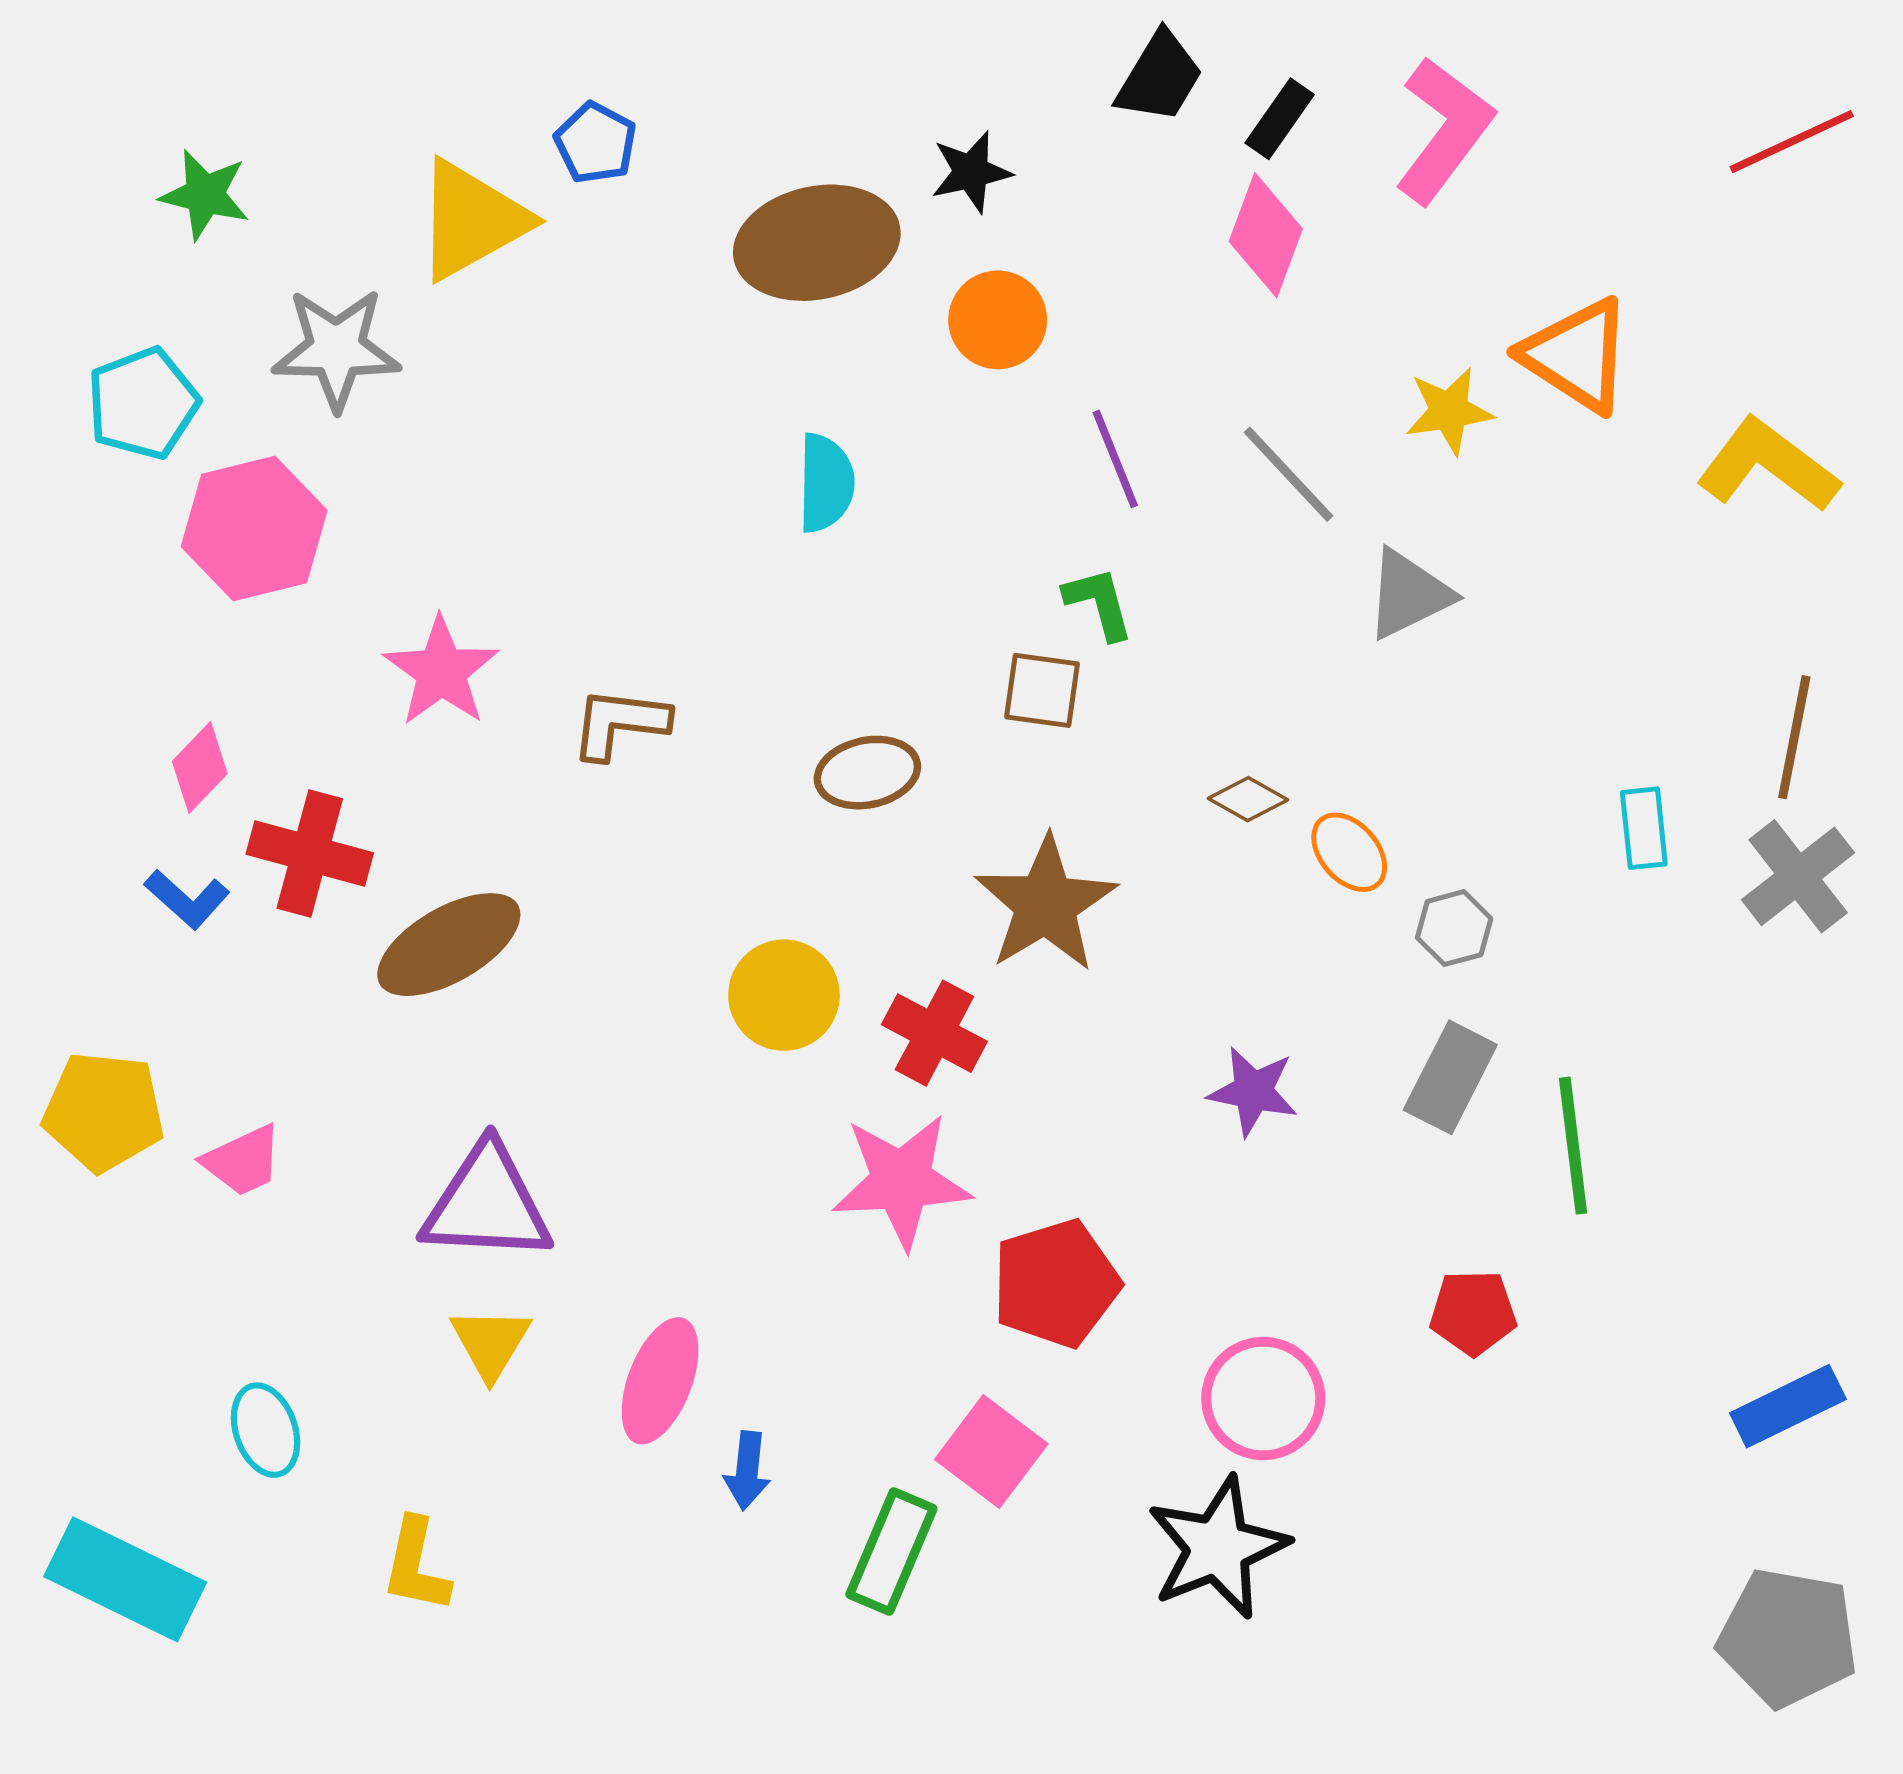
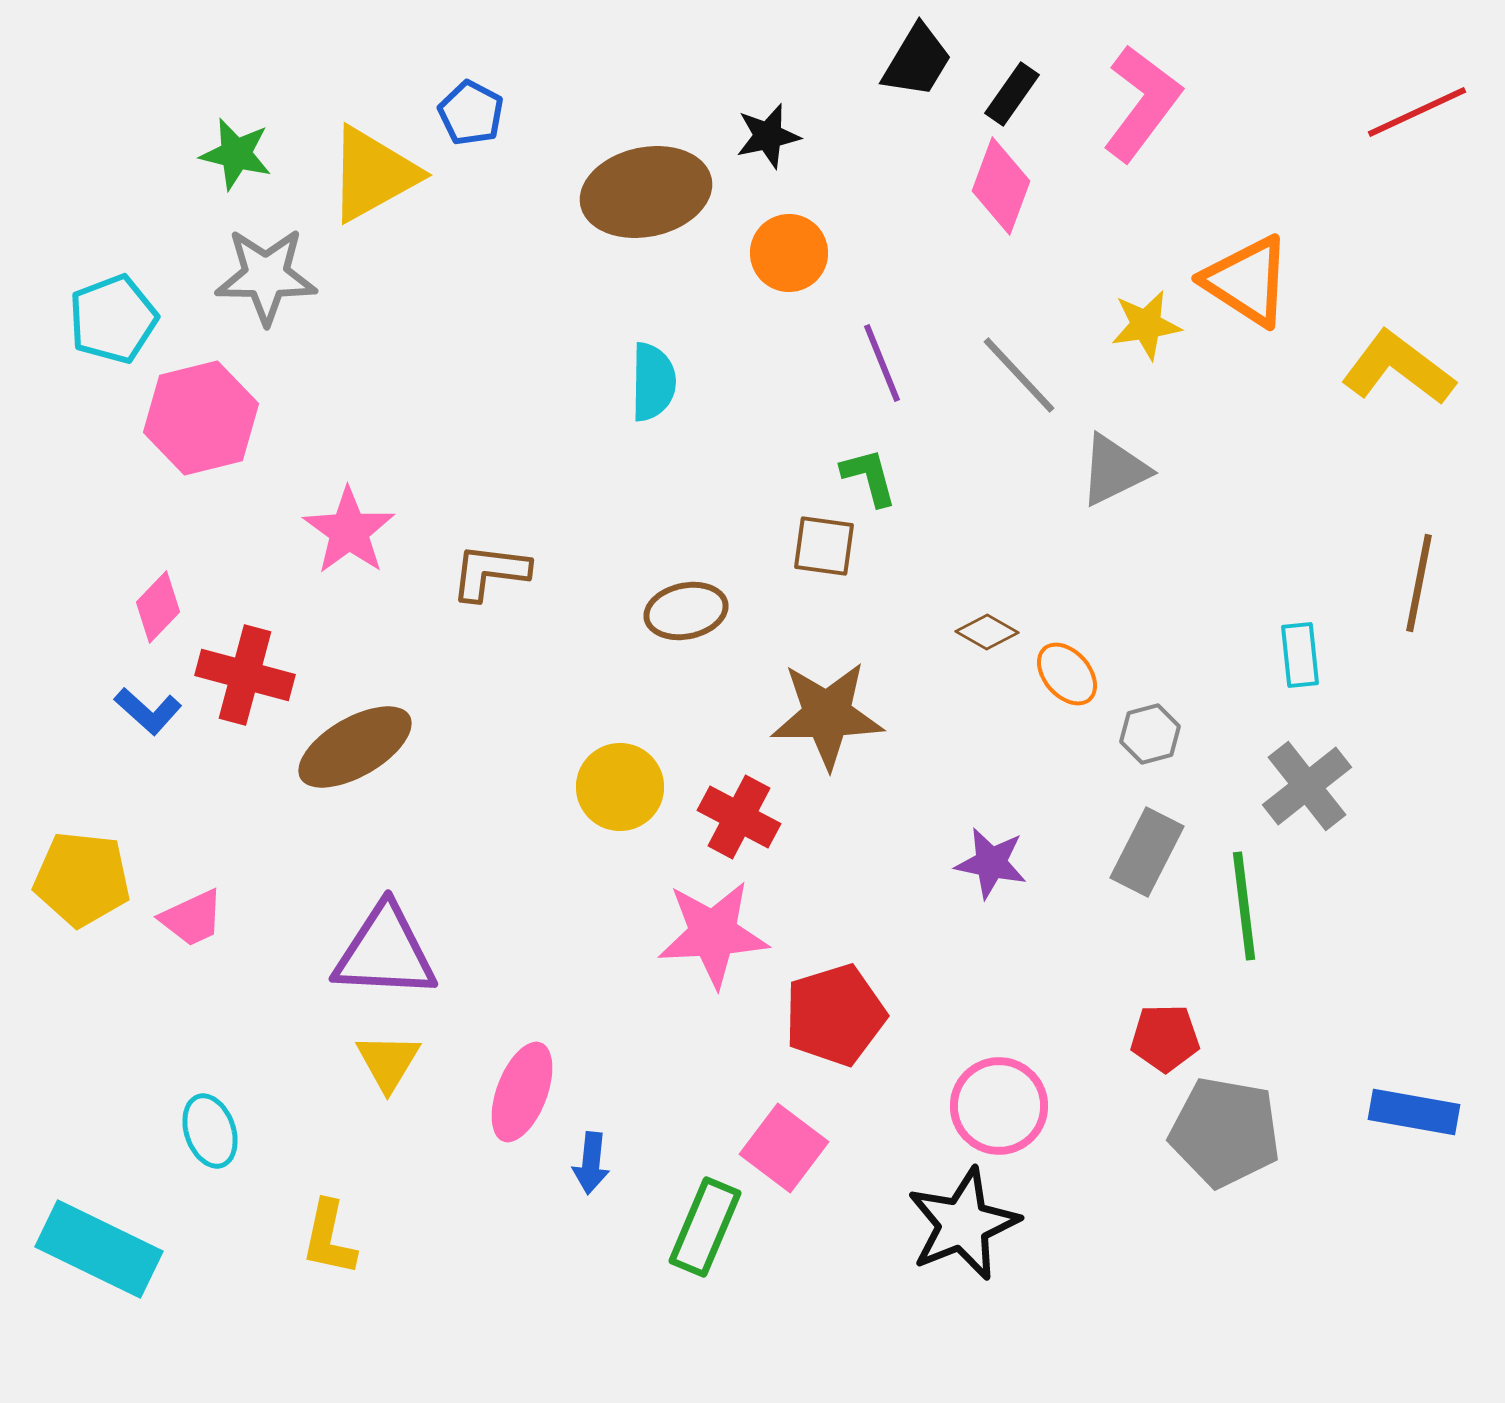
green star: (205, 195) -> (236, 154), moved
gray cross: (1798, 876) -> (1307, 786), moved
brown star: (1046, 904) -> (827, 715), turned 30
blue rectangle: (1788, 1406) -> (1414, 1112), turned 36
gray pentagon: (1788, 1637) -> (1225, 1132), moved

